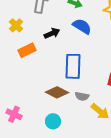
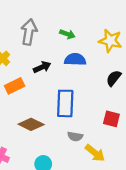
blue semicircle: (82, 26) -> (75, 59), turned -30
brown diamond: (57, 92) -> (31, 124), moved

